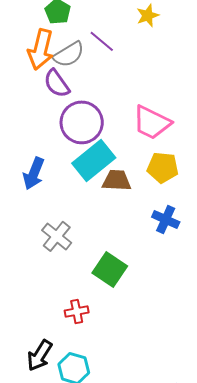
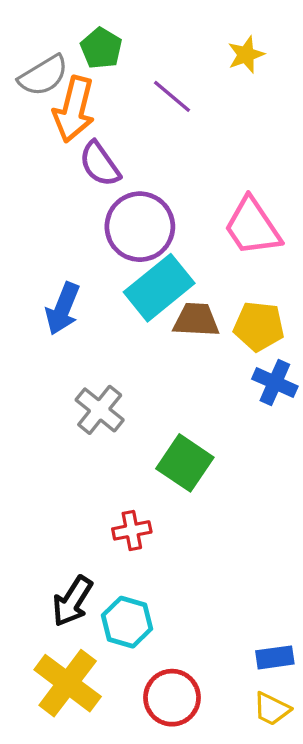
gray semicircle: (69, 54) -> (43, 76), moved
pink trapezoid: (152, 122) -> (252, 227), turned 30
yellow pentagon: (163, 167) -> (259, 326), moved

